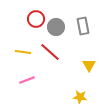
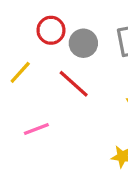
yellow line: (23, 52) -> (20, 72), moved, turned -56

